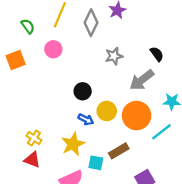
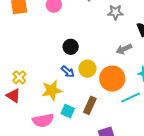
gray star: (114, 56) -> (115, 12), moved
gray arrow: (142, 80) -> (124, 49), size x0.7
brown rectangle: (119, 151) -> (90, 105), turned -48

